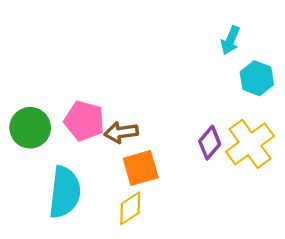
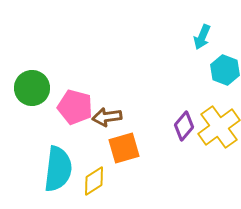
green circle: (30, 128) -> (32, 88), moved
yellow diamond: (130, 208) -> (94, 181), moved

